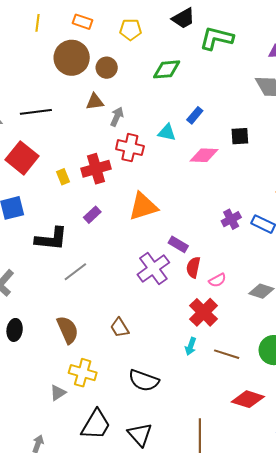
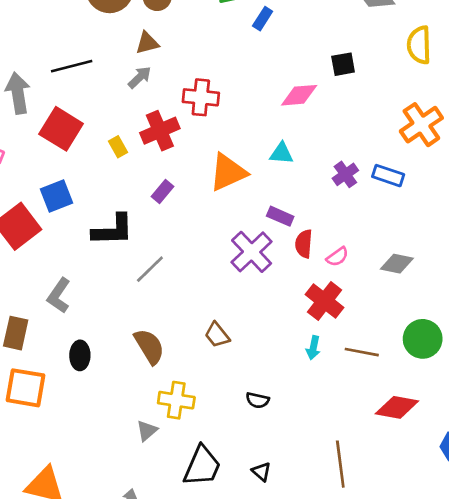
blue rectangle: (195, 115) -> (263, 19), moved
gray arrow: (117, 117) -> (140, 77), moved, turned 30
cyan triangle: (167, 132) -> (281, 153), moved
black semicircle: (144, 381) -> (258, 400), size x0.6
black triangle: (140, 435) -> (261, 472), size x0.6

